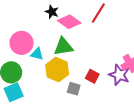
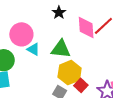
pink diamond: (69, 22) -> (86, 27), moved, turned 35
yellow hexagon: (57, 70) -> (70, 73), moved

